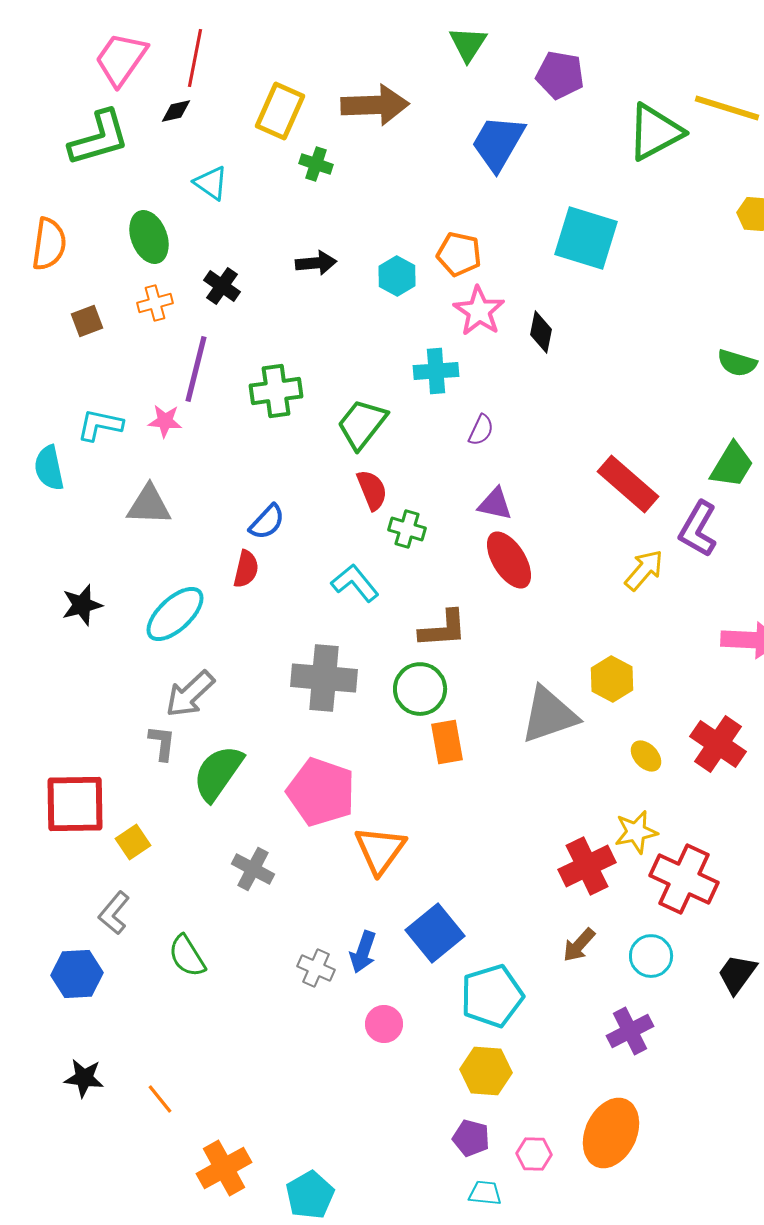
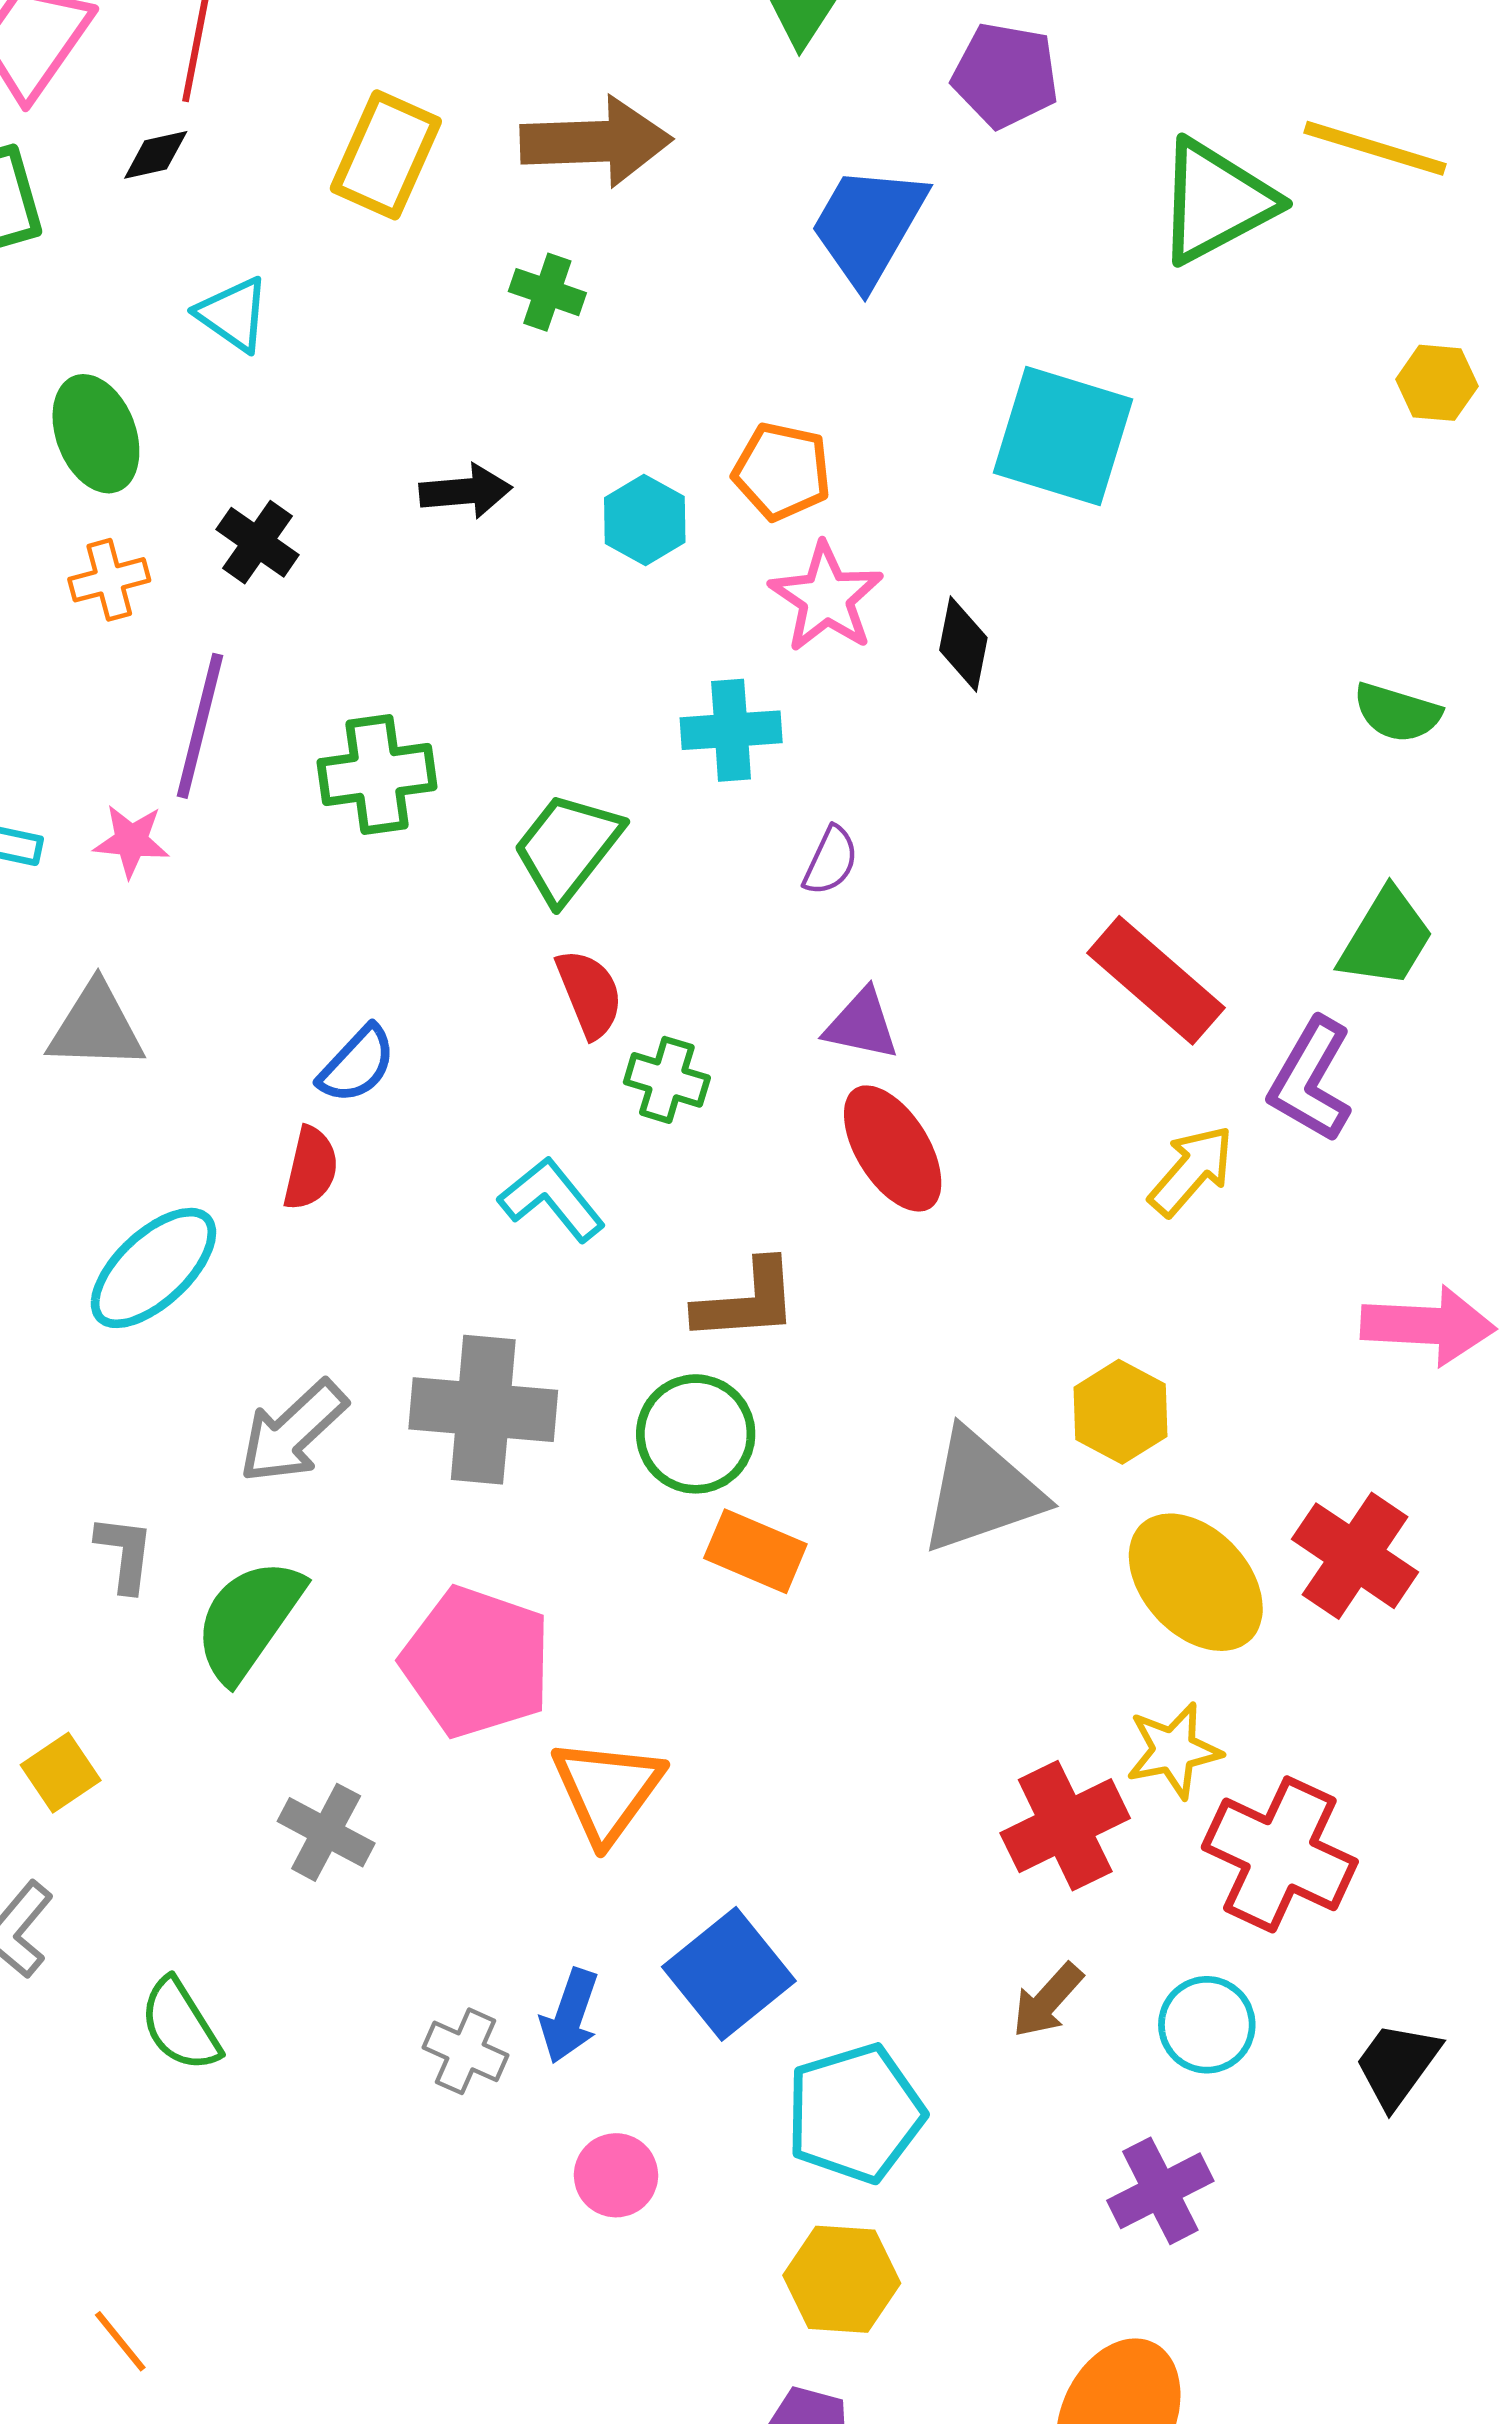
green cross: (316, 164) -> (547, 292), moved
gray arrow: (190, 694) -> (293, 1432), moved
orange rectangle: (447, 742) -> (755, 1551), turned -57
yellow ellipse: (646, 756) -> (1196, 1582), size x2.0

